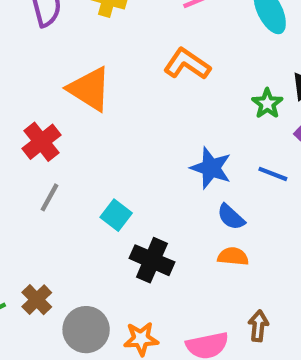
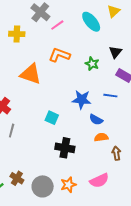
orange triangle: (89, 89) -> (31, 74), moved
green star: (267, 104) -> (92, 64), moved
cyan square: (116, 215) -> (52, 118), moved
brown arrow: (258, 326) -> (116, 153), moved

